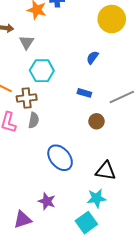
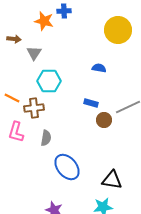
blue semicircle: (92, 57) -> (99, 68), turned 64
gray semicircle: (34, 120) -> (46, 138), moved
brown circle: (97, 121) -> (104, 120), moved

